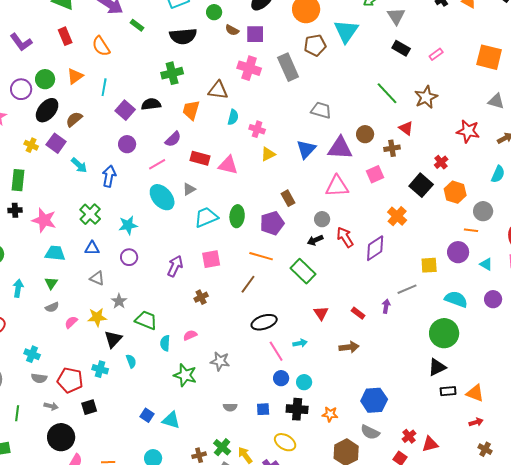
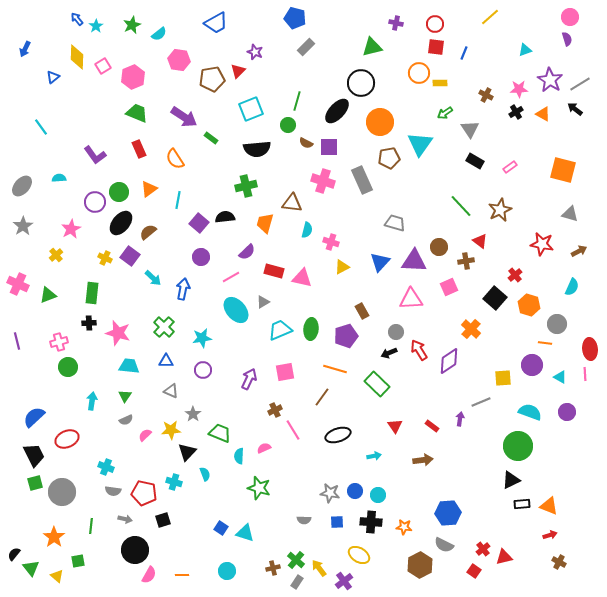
pink line: (276, 351) -> (293, 430), moved
gray star: (220, 361) -> (330, 493), moved

